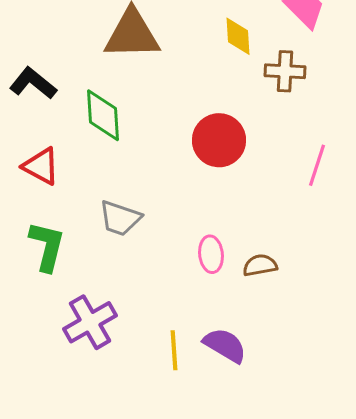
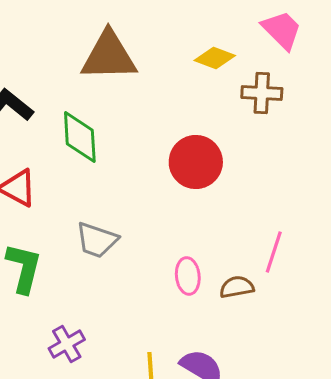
yellow diamond: (238, 36) -> (215, 58), turned -66
pink line: (317, 165) -> (274, 252), moved
purple cross: (90, 322) -> (67, 344), size x0.7

